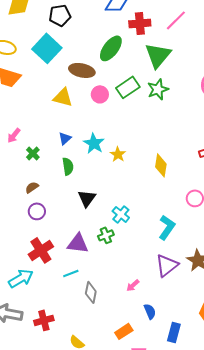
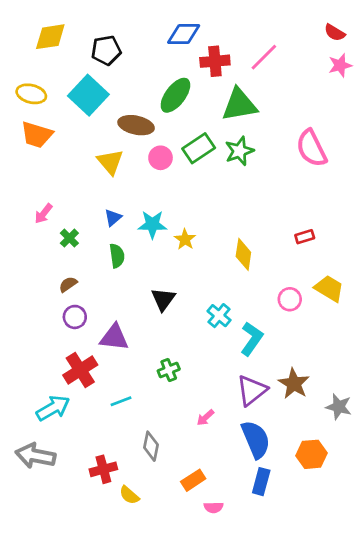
green triangle: (158, 55) -> (239, 105), turned 40
yellow triangle: (63, 97) -> (110, 162), turned 35
cyan star: (94, 143) -> (152, 224), turned -30
black triangle: (87, 198) -> (163, 299), moved
cyan cross: (121, 214) -> (219, 316), moved
green cross: (106, 235) -> (169, 370), moved
purple triangle: (78, 243) -> (114, 337), moved
gray diamond: (91, 292) -> (151, 446), moved
blue semicircle: (150, 311) -> (256, 439), moved, size x1.8
red cross: (44, 320) -> (103, 469), moved

